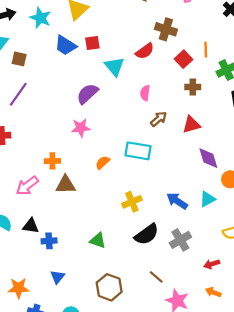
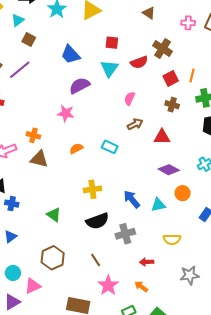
red square: (92, 43) -> (112, 43), moved
blue trapezoid: (66, 45) -> (71, 55), moved
cyan rectangle: (138, 151) -> (110, 147), size x0.7
purple diamond: (208, 158) -> (169, 170), turned -60

